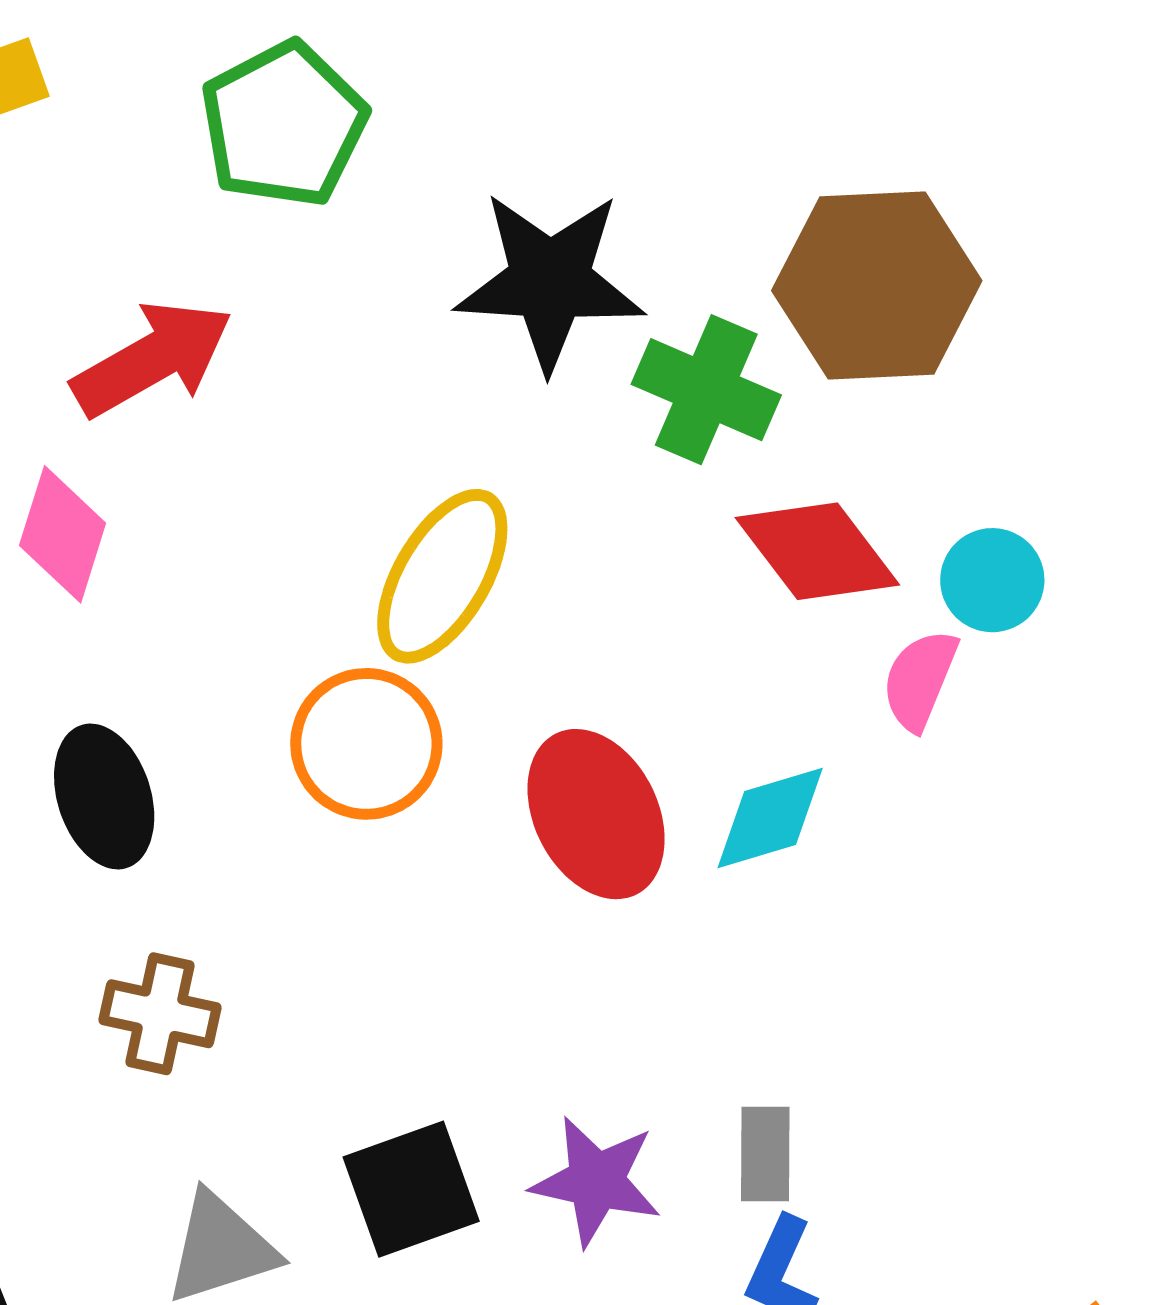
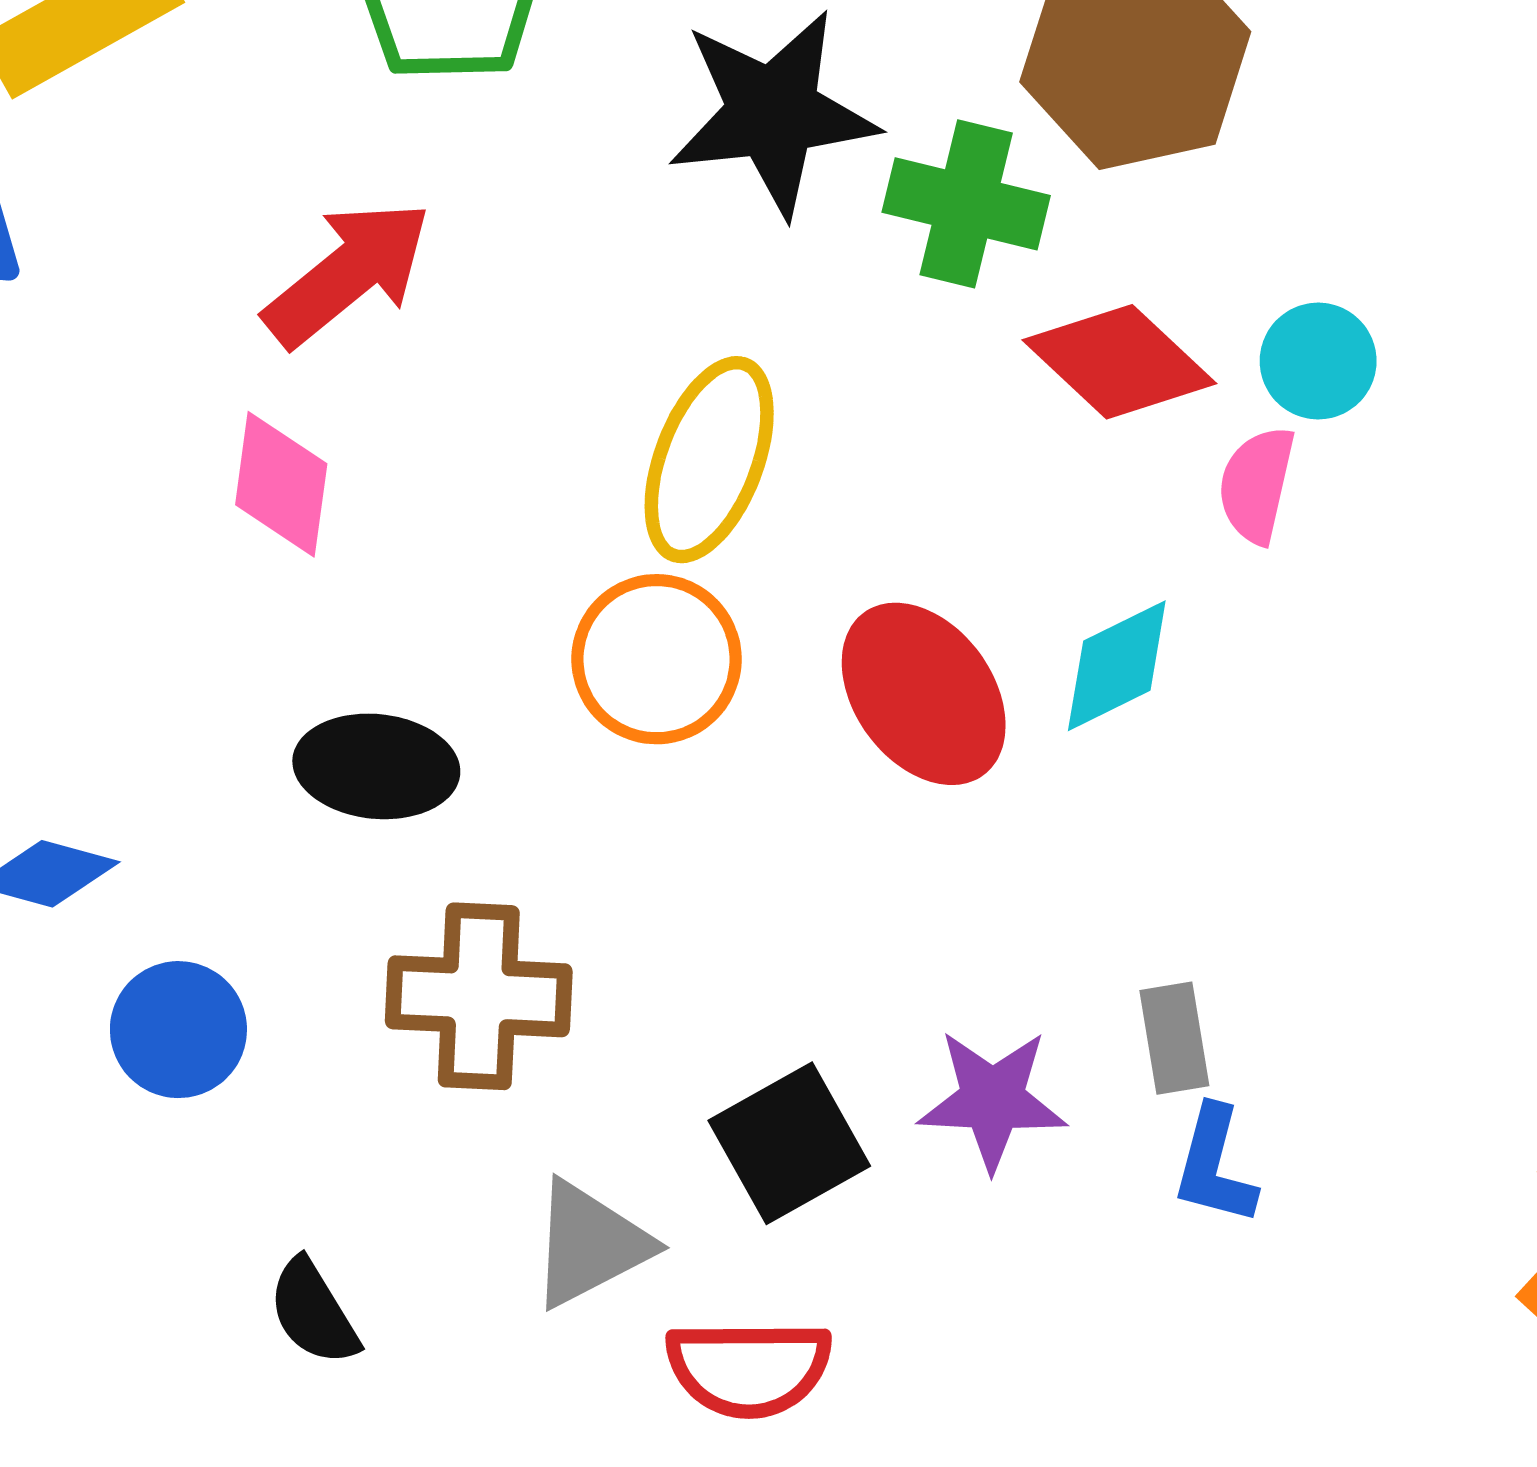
black ellipse: (104, 796) -> (376, 766), turned -57
brown cross: (160, 1014) -> (479, 996), size x1.4

